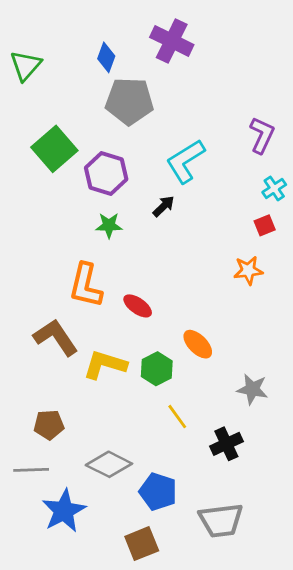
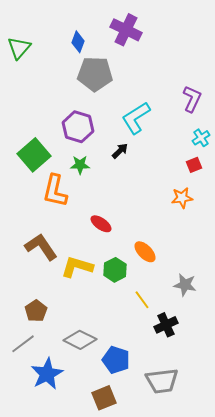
green square: (54, 149) -> (34, 155), moved
orange L-shape: (86, 285) -> (55, 191), moved
yellow line: (177, 417) -> (142, 300), moved
brown pentagon: (49, 425) -> (36, 311), turned -30
gray line: (31, 470) -> (23, 344), turned -35

